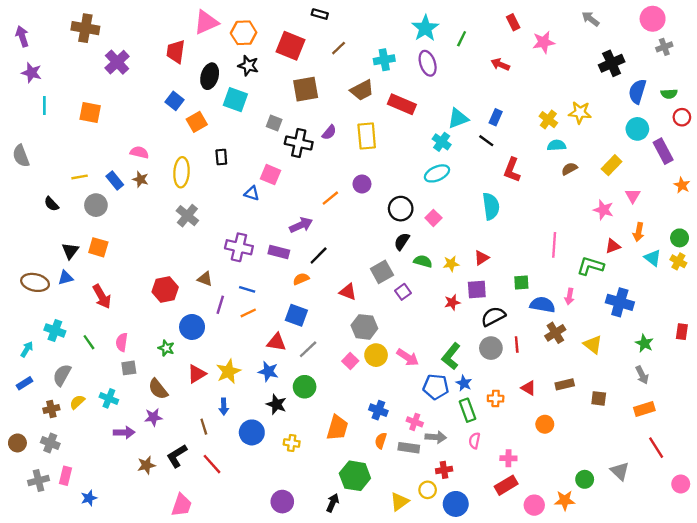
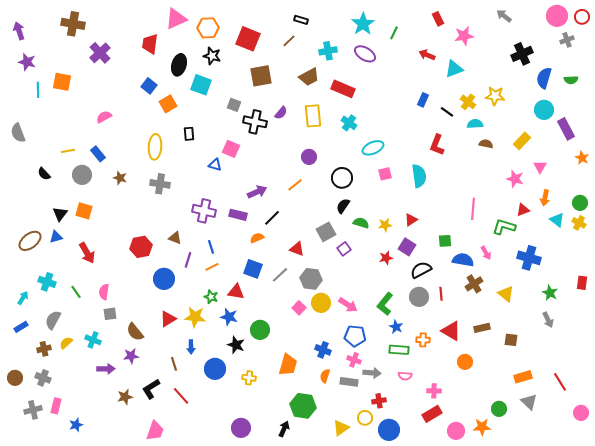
black rectangle: (320, 14) -> (301, 20), moved
purple ellipse: (428, 63) -> (365, 54), turned -40
orange square: (90, 113) -> (62, 82), moved
red circle: (682, 117) -> (582, 17), moved
cyan triangle: (458, 118) -> (454, 69), moved
black line: (486, 141) -> (447, 112), moved
cyan cross: (442, 142) -> (349, 123), moved
pink semicircle: (139, 152) -> (104, 117), moved, turned -42
brown semicircle: (569, 169) -> (486, 144), turned 40
brown star: (140, 179) -> (120, 178), moved
orange line: (330, 198) -> (295, 185), moved
gray cross: (187, 216) -> (160, 184), turned -30
pink square: (433, 218) -> (385, 174), moved, turned 32
brown ellipse: (35, 282) -> (30, 241), turned -50
blue line: (247, 289) -> (211, 247), turned 56
purple square: (477, 289) -> (407, 247), turned 36
pink arrow: (569, 296) -> (486, 253), turned -40
green star: (166, 348) -> (211, 297), moved
gray line: (308, 349) -> (280, 275), moved
yellow star: (228, 371) -> (195, 317), turned 30
blue pentagon: (436, 387) -> (355, 336), moved
red triangle: (528, 388) -> (451, 331), size x1.5
orange rectangle: (644, 409) -> (523, 377), moved
green rectangle: (467, 410) -> (399, 350), turned -66
pink semicircle: (474, 441) -> (405, 376), turned -96

